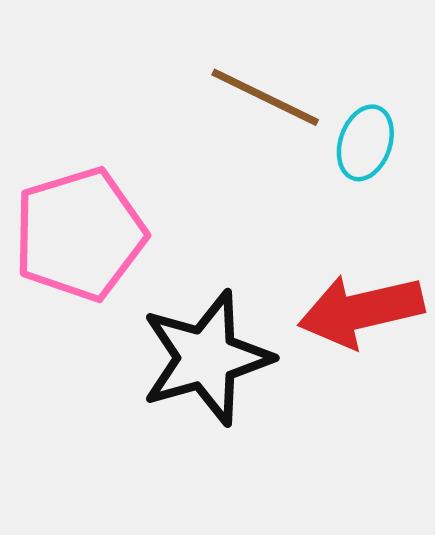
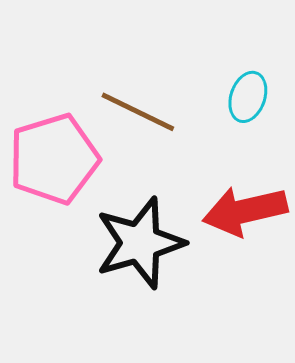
brown line: (265, 97) -> (138, 112), moved

